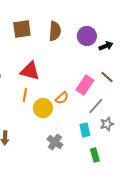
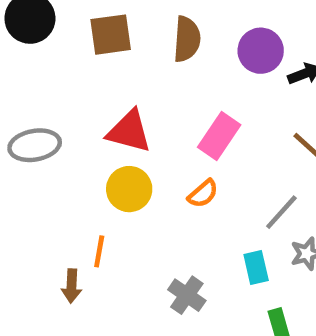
pink rectangle: (85, 85) -> (219, 136), moved
orange line: (25, 95) -> (99, 251), moved
yellow circle: (43, 108) -> (129, 189), moved

